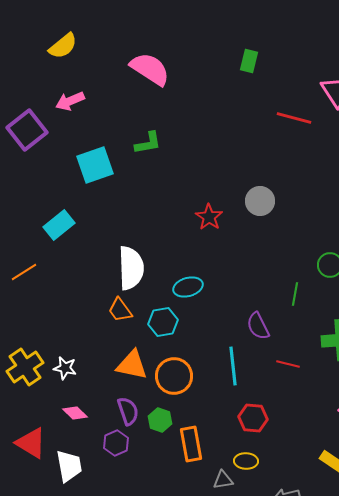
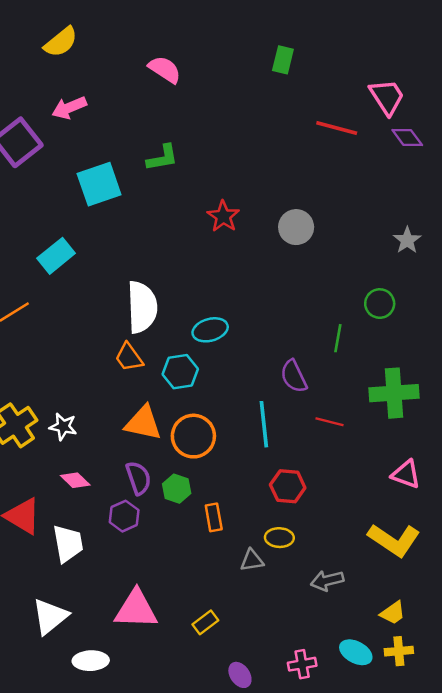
pink semicircle: (150, 69) -> (165, 69), size x0.7
red star: (209, 217) -> (223, 216), moved
orange rectangle: (191, 444) -> (214, 517), size x0.7

